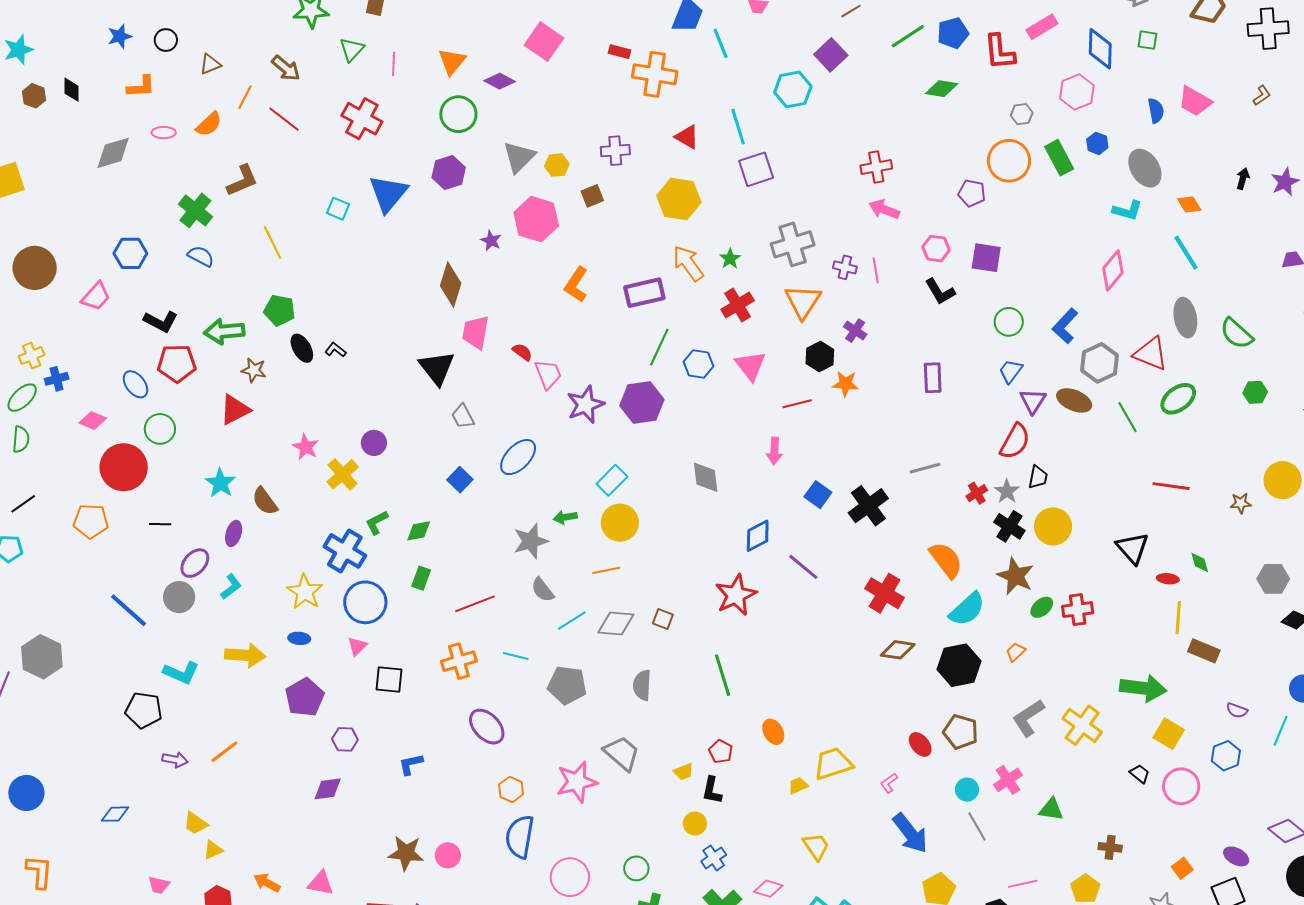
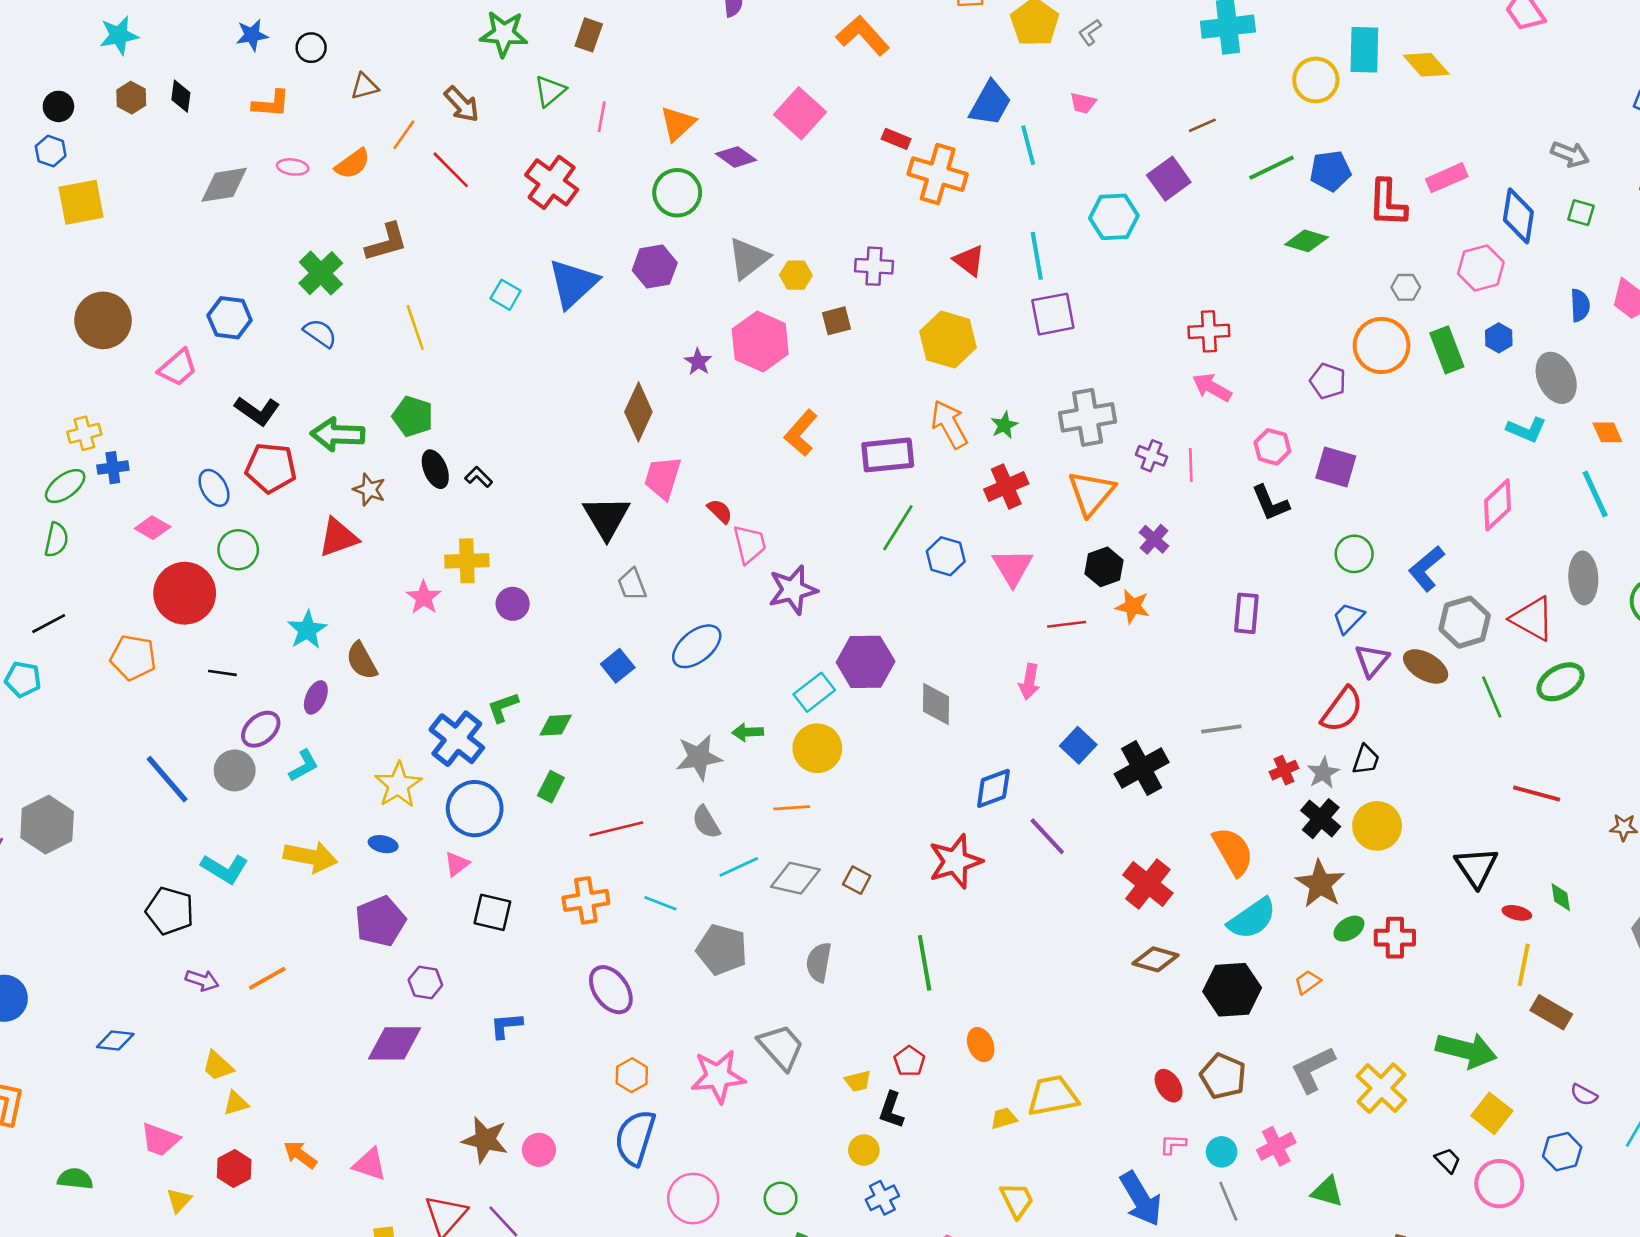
purple hexagon: (642, 403) -> (866, 662), moved
yellow cross: (343, 474) -> (467, 561), moved, turned 32
pink L-shape: (889, 783) -> (1173, 1144), moved, turned 30
purple diamond: (328, 789) -> (395, 1043), size x1.4
pink trapezoid: (159, 885) -> (160, 1140), size x1.4

